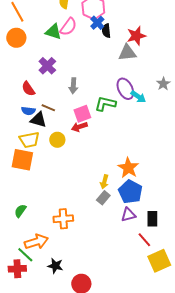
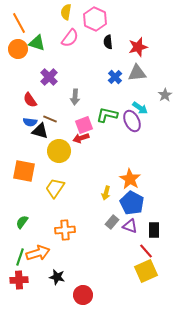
blue cross: (97, 23) -> (115, 77), moved
green triangle: (53, 32) -> (37, 43), moved
gray triangle: (127, 53) -> (137, 73), moved
purple ellipse: (125, 89) -> (132, 121), moved
yellow trapezoid: (29, 140) -> (55, 188), moved, turned 135
yellow circle: (57, 140) -> (59, 151), size x1.5
gray rectangle: (103, 198) -> (112, 222), moved
purple triangle: (128, 215) -> (130, 226), turned 35
green line: (25, 255) -> (20, 257), moved, turned 66
yellow square: (159, 261) -> (146, 271), moved

